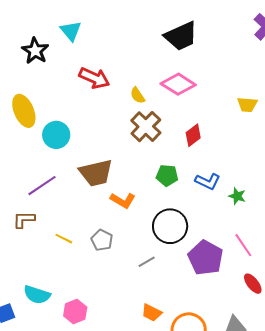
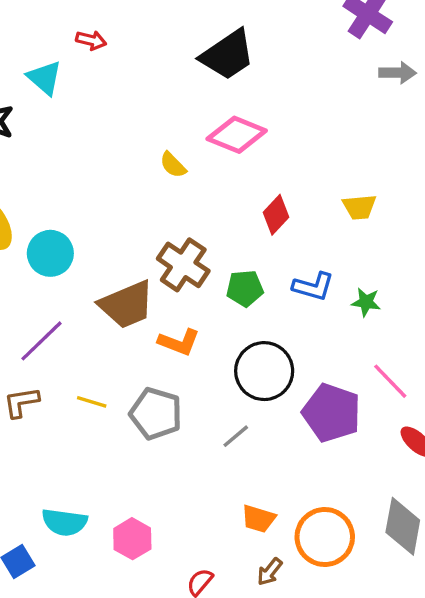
red arrow: (94, 78) -> (91, 40), moved, size x0.6
yellow trapezoid: (247, 105) -> (359, 207), moved
brown cross: (146, 127) -> (183, 265), moved
yellow line: (64, 239) -> (92, 402), moved
gray pentagon: (102, 240) -> (156, 414), size x1.4

